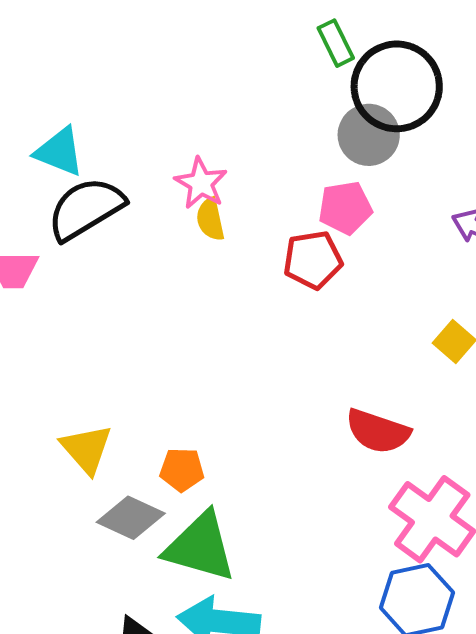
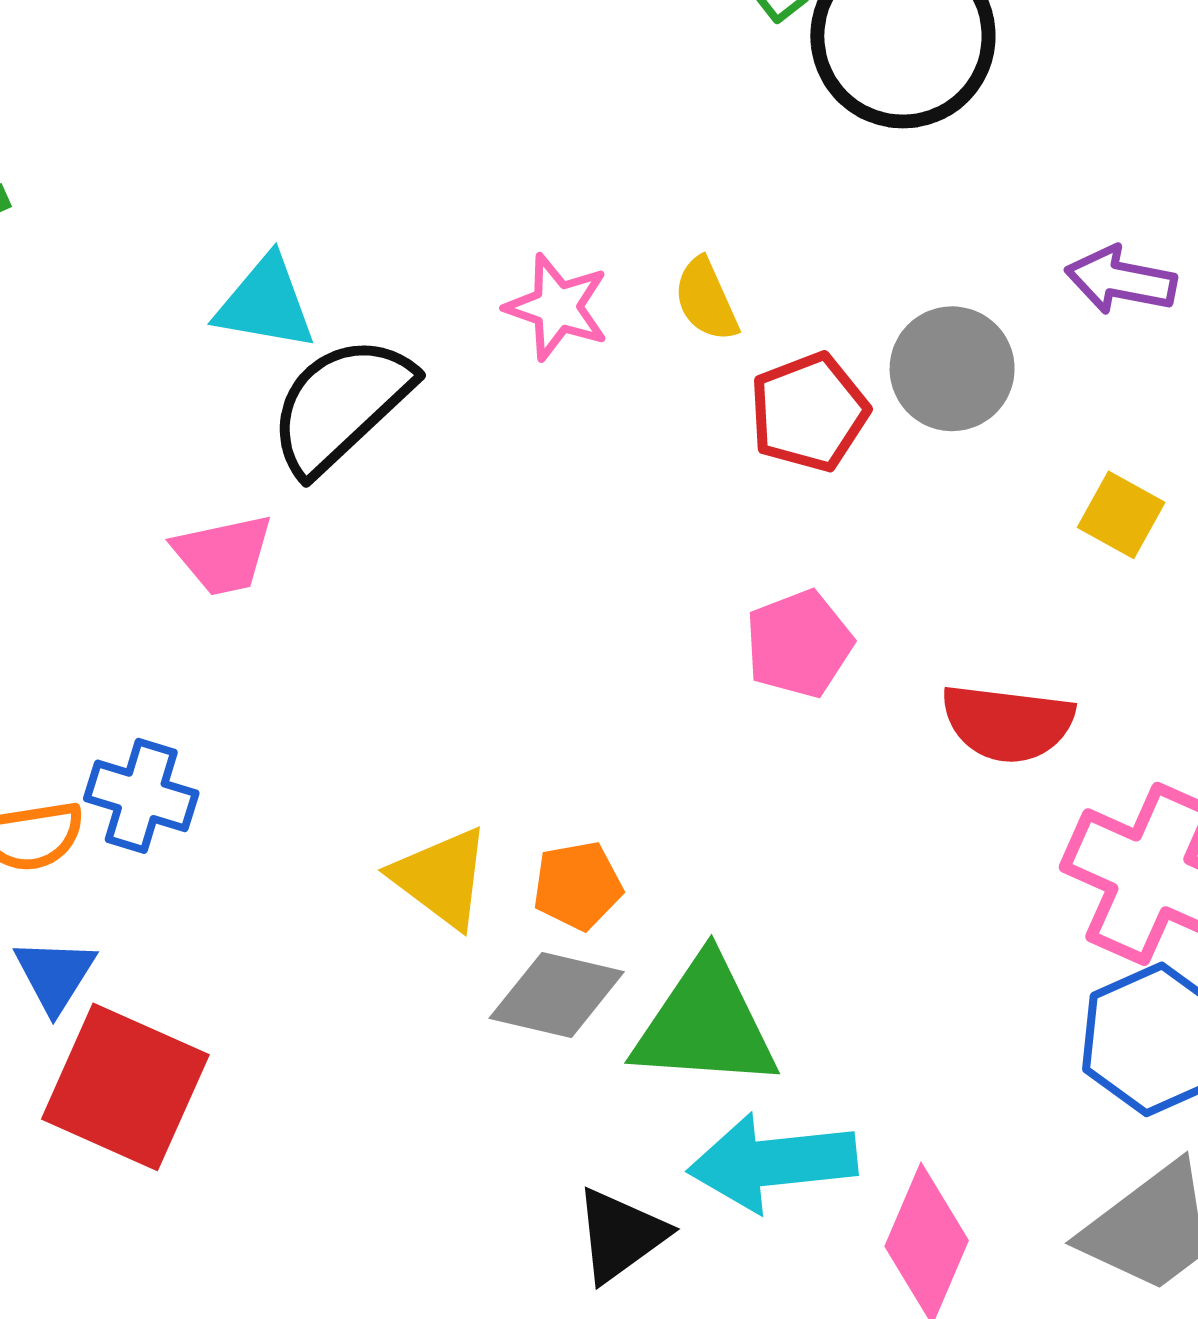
gray circle: (369, 135) -> (952, 369), moved
pink pentagon: (345, 208) -> (799, 644), moved
yellow semicircle: (210, 219) -> (706, 300), moved
orange pentagon: (182, 470) -> (578, 886), moved

